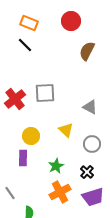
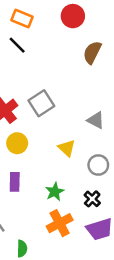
gray square: (45, 93) -> (41, 103), turned -30
yellow circle: (31, 136) -> (17, 143), moved

